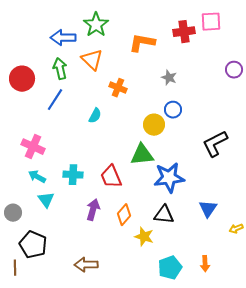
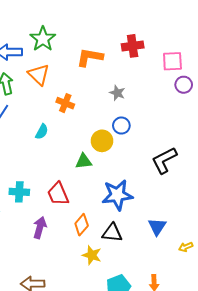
pink square: (211, 22) -> (172, 61), moved
green triangle: (142, 155) -> (84, 161), moved, size x0.7
orange diamond: (124, 215) -> (82, 225), moved

